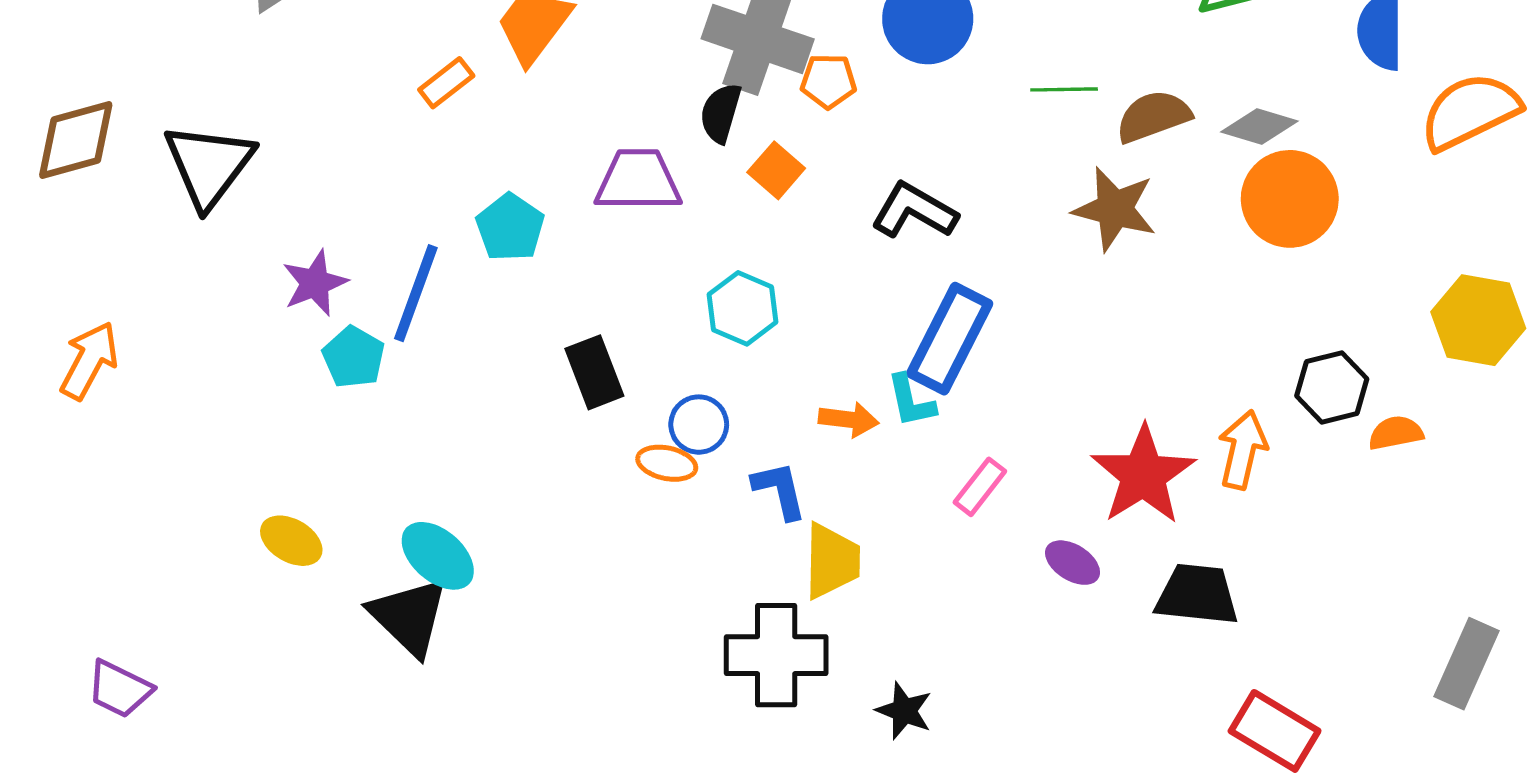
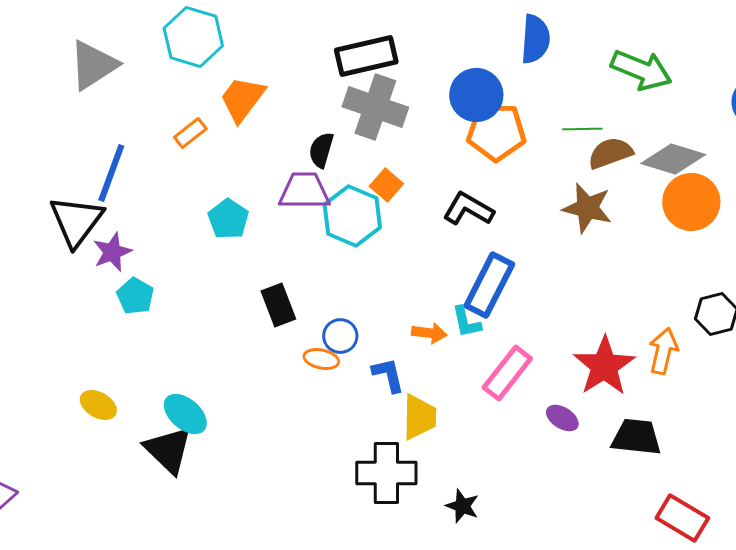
orange pentagon: (828, 81) -> (496, 132), moved, size x1.8
green line: (1064, 89) -> (582, 129), moved
black semicircle: (721, 113) -> (321, 150), moved
gray diamond: (1259, 126) -> (673, 159), size x1.4
black triangle: (209, 165) -> (76, 221), moved
blue line: (416, 293) -> (111, 173), moved
cyan hexagon: (743, 308) -> (352, 216), moved, size x1.4
pink rectangle: (980, 487) -> (507, 373), size x1.6

